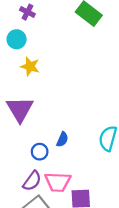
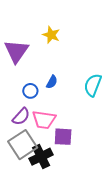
yellow star: (30, 66) -> (51, 35), moved

